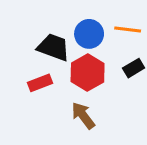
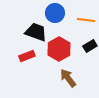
blue circle: (89, 34) -> (55, 13), moved
brown arrow: (83, 116) -> (68, 78), moved

